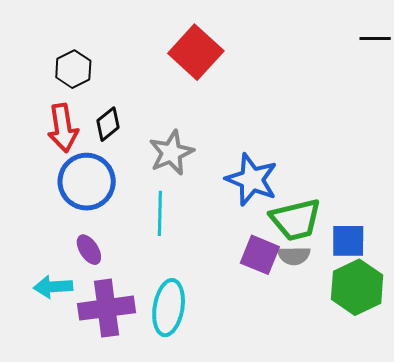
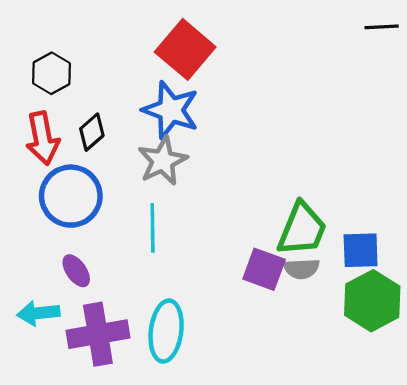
blue star: (252, 180) -> (171, 110), moved
green trapezoid: (296, 220) -> (302, 229), turned -52

